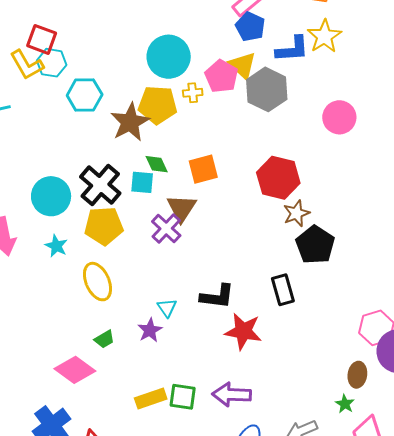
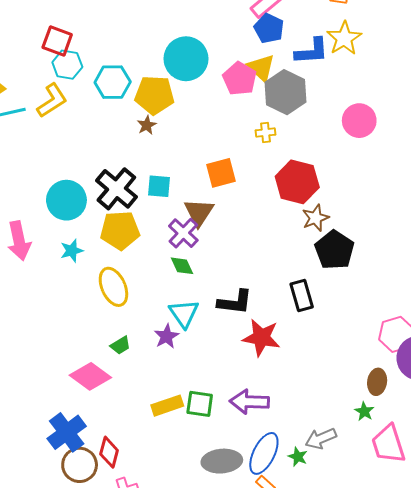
yellow L-shape: (27, 65) -> (52, 101), moved, turned -93
yellow cross: (193, 93) -> (266, 133), moved
cyan hexagon: (85, 95) -> (113, 82), moved
yellow pentagon: (158, 105) -> (154, 95), moved
brown star: (130, 122) -> (147, 125), size x0.5
green diamond: (157, 164) -> (182, 266), moved
cyan star: (56, 246) -> (72, 251), turned 30
cyan triangle: (167, 308) -> (184, 314), size x1.5

